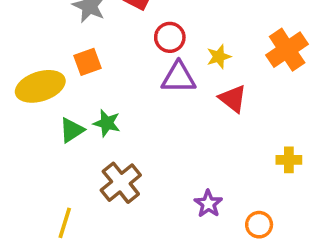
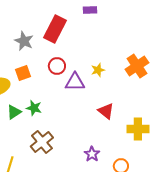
red circle: (170, 37) -> (57, 66), moved
red triangle: (233, 99) -> (106, 111), moved
yellow cross: (289, 160) -> (138, 129), size x1.5

